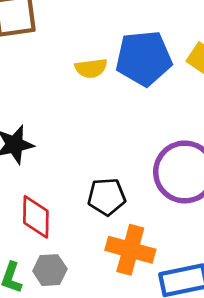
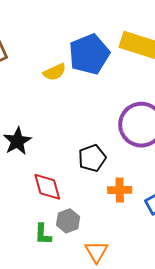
orange cross: (130, 250) -> (120, 190), size x0.7

